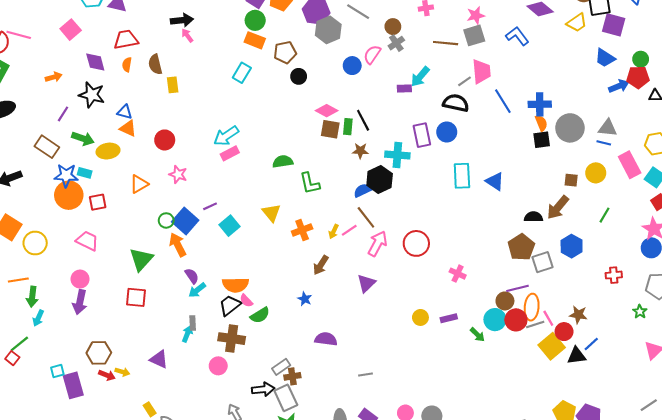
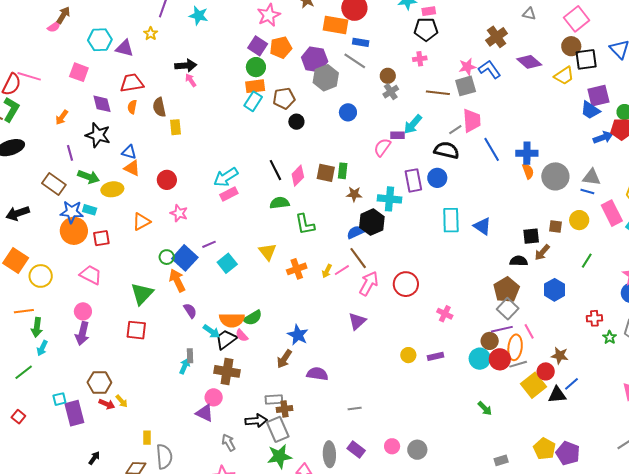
purple square: (614, 25) -> (598, 96), moved, turned -30
pink square: (71, 30) -> (79, 72), turned -30
blue L-shape: (517, 36) -> (490, 69), moved
orange rectangle: (255, 40) -> (255, 86), turned -30
pink semicircle: (372, 54) -> (382, 147), moved
cyan rectangle: (242, 73) -> (253, 101), moved
orange arrow: (54, 77) -> (62, 117), turned 140
pink diamond: (327, 111) -> (298, 176), moved, turned -75
purple line: (63, 114) -> (70, 153), turned -49
black line: (363, 120) -> (275, 170), moved
black square: (542, 140) -> (531, 236), moved
brown arrow: (558, 207) -> (542, 252), size x0.7
gray square: (543, 262) -> (508, 309), moved, turned -30
brown arrow: (321, 265) -> (284, 359), moved
cyan arrow: (197, 290) -> (211, 331), moved, turned -108
blue star: (305, 299) -> (298, 335), size x1.5
green star: (640, 312) -> (610, 337), moved
green semicircle: (260, 315) -> (253, 318), moved
pink line: (548, 318) -> (529, 331), moved
green arrow: (477, 335) -> (485, 408), moved
red square: (12, 358) -> (18, 417), moved
purple triangle: (159, 359) -> (205, 413), moved
gray rectangle: (281, 367) -> (274, 400), turned 30
yellow arrow: (122, 372) -> (122, 401), turned 32
yellow rectangle: (150, 409) -> (147, 438), turned 32

